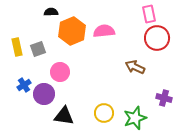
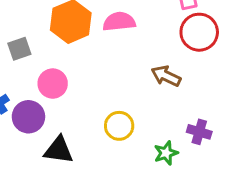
purple cross: (164, 98) -> (199, 132), moved
yellow circle: (104, 113) -> (119, 126), moved
green star: (135, 118) -> (166, 153), size x0.7

